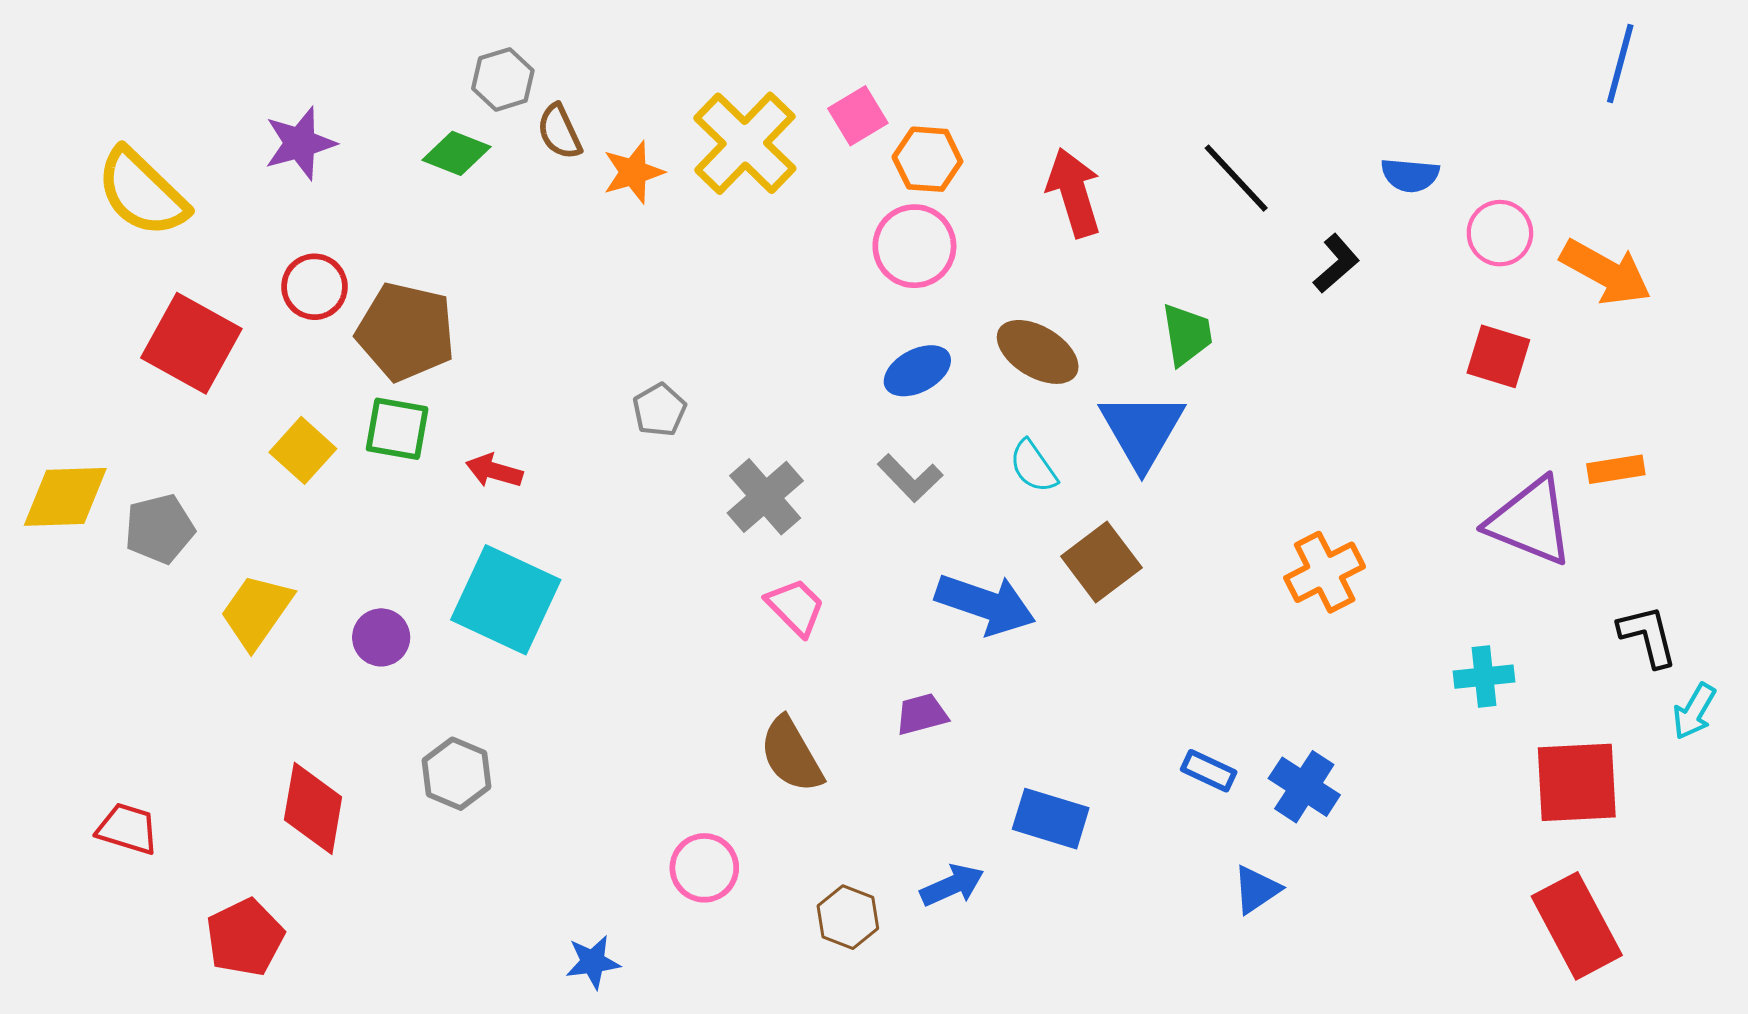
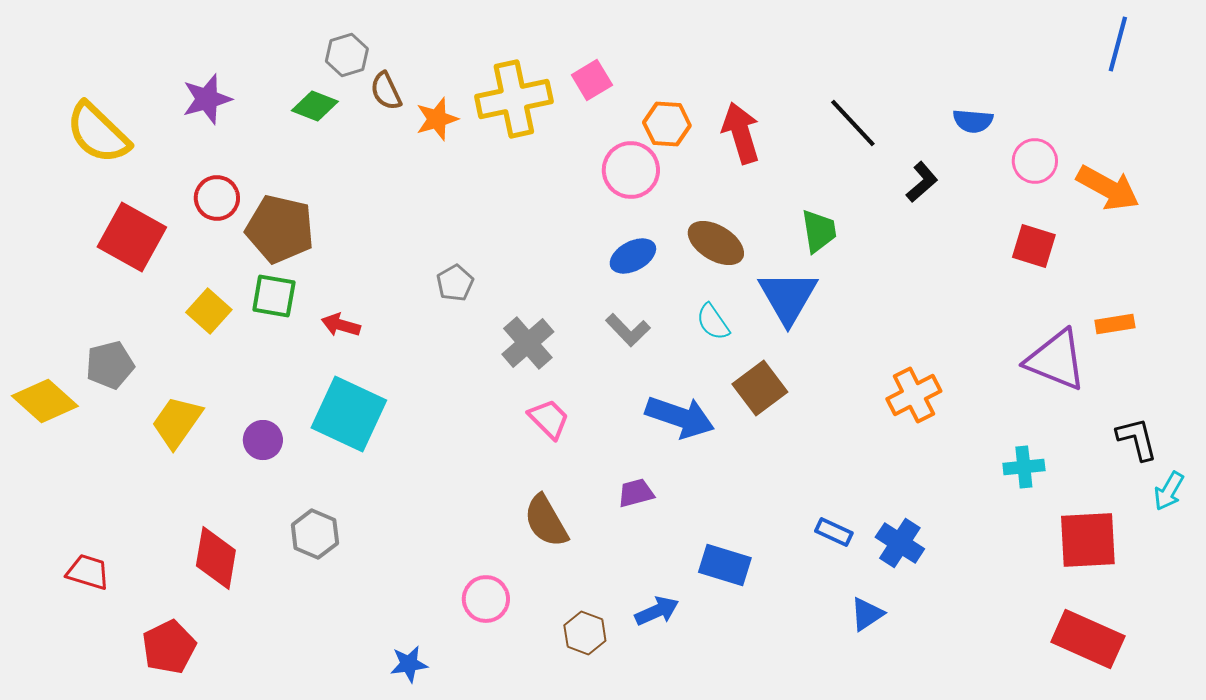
yellow cross: (745, 143) -> (514, 99), turned 34
orange hexagon: (927, 159) -> (667, 124), moved
yellow diamond: (65, 497) -> (45, 401), moved, turned 44
red rectangle: (1577, 926) -> (1088, 639), turned -38

